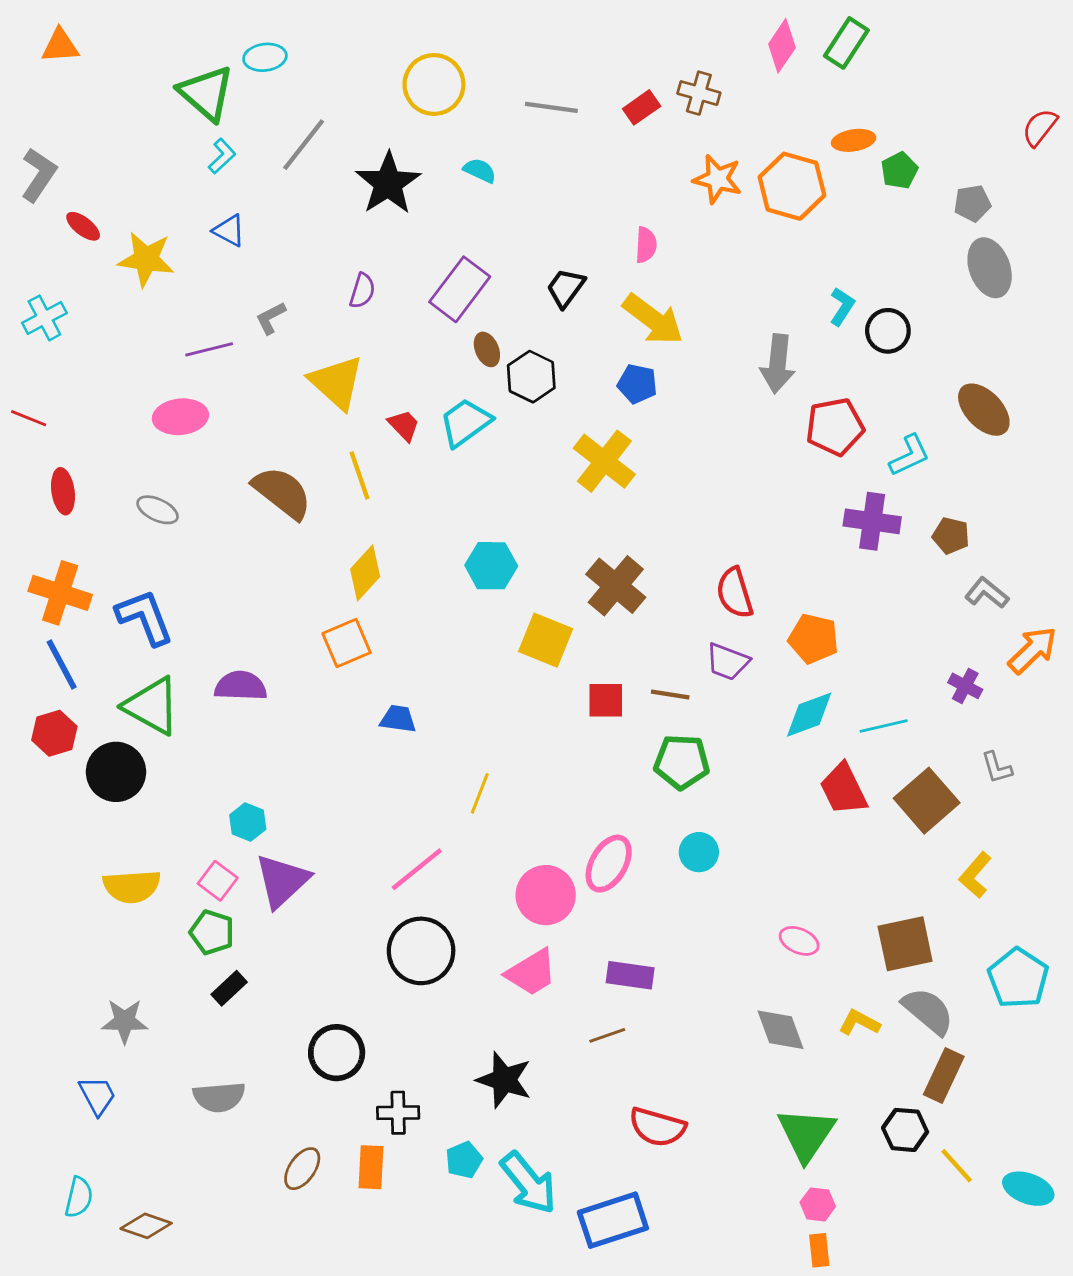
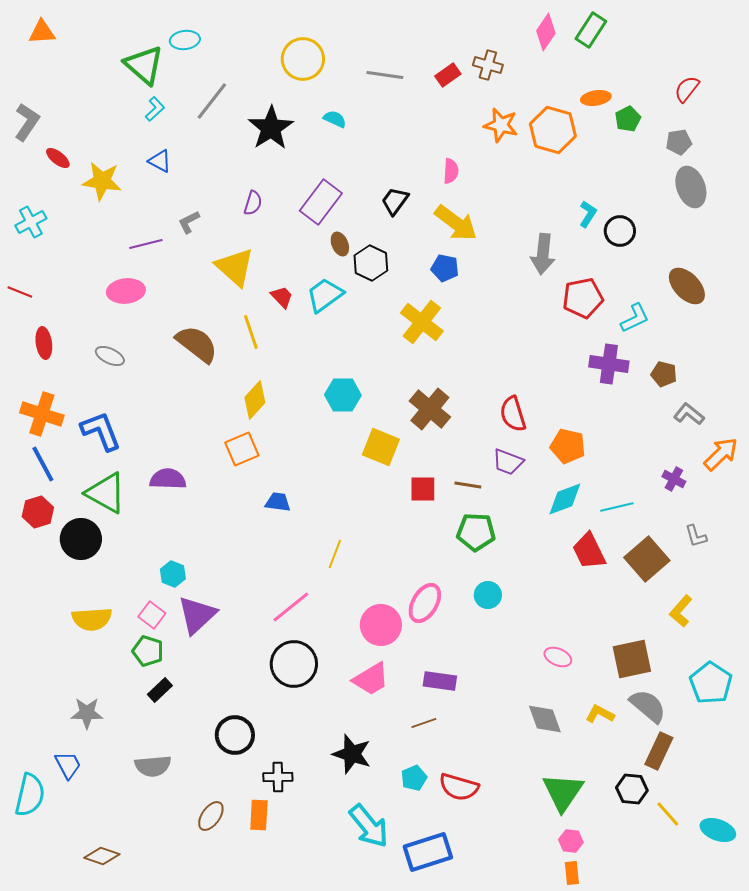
red semicircle: (1040, 127) -> (687, 89), moved
cyan pentagon: (464, 1160) -> (414, 778), moved
cyan semicircle: (79, 1197) -> (30, 795), moved, size x1.5

